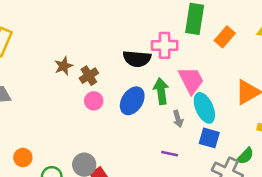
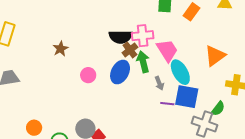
pink cross: (165, 45) -> (143, 36), moved
brown cross: (89, 76) -> (130, 50), moved
blue square: (209, 138) -> (187, 97), size x1.4
purple line: (170, 154) -> (167, 104), moved

